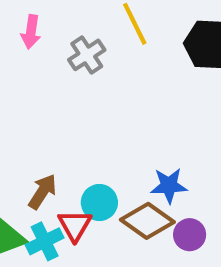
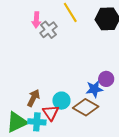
pink arrow: (31, 32) -> (36, 20), moved
purple circle: (190, 235) -> (106, 79), moved
cyan cross: (45, 241) -> (37, 122), turned 36

